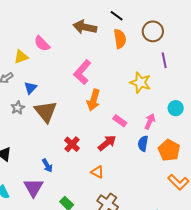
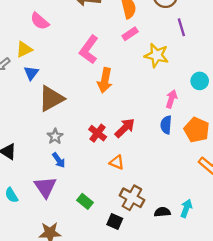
yellow triangle: (21, 57) -> (24, 49), moved
gray star: (18, 108) -> (55, 136), moved
brown triangle: (46, 112) -> (51, 99), turned 45
pink rectangle: (120, 121) -> (130, 34), moved, turned -64
red cross: (72, 144) -> (98, 133), moved

